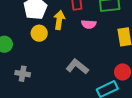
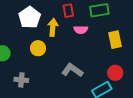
yellow circle: (39, 33) -> (38, 48), moved

